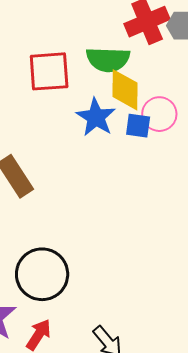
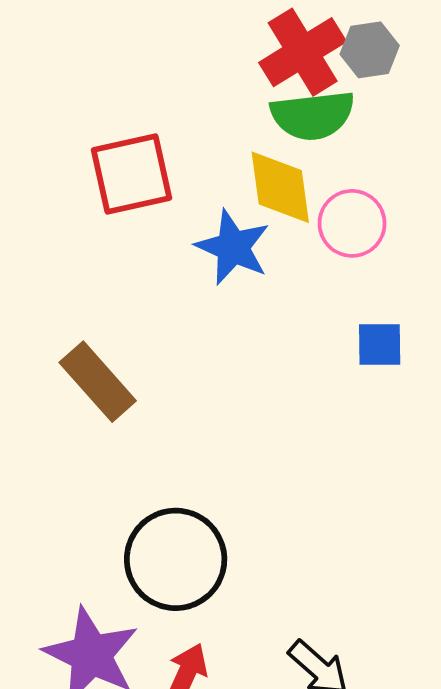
green semicircle: (108, 59) -> (313, 115), moved
blue square: (138, 126) -> (380, 345), moved

